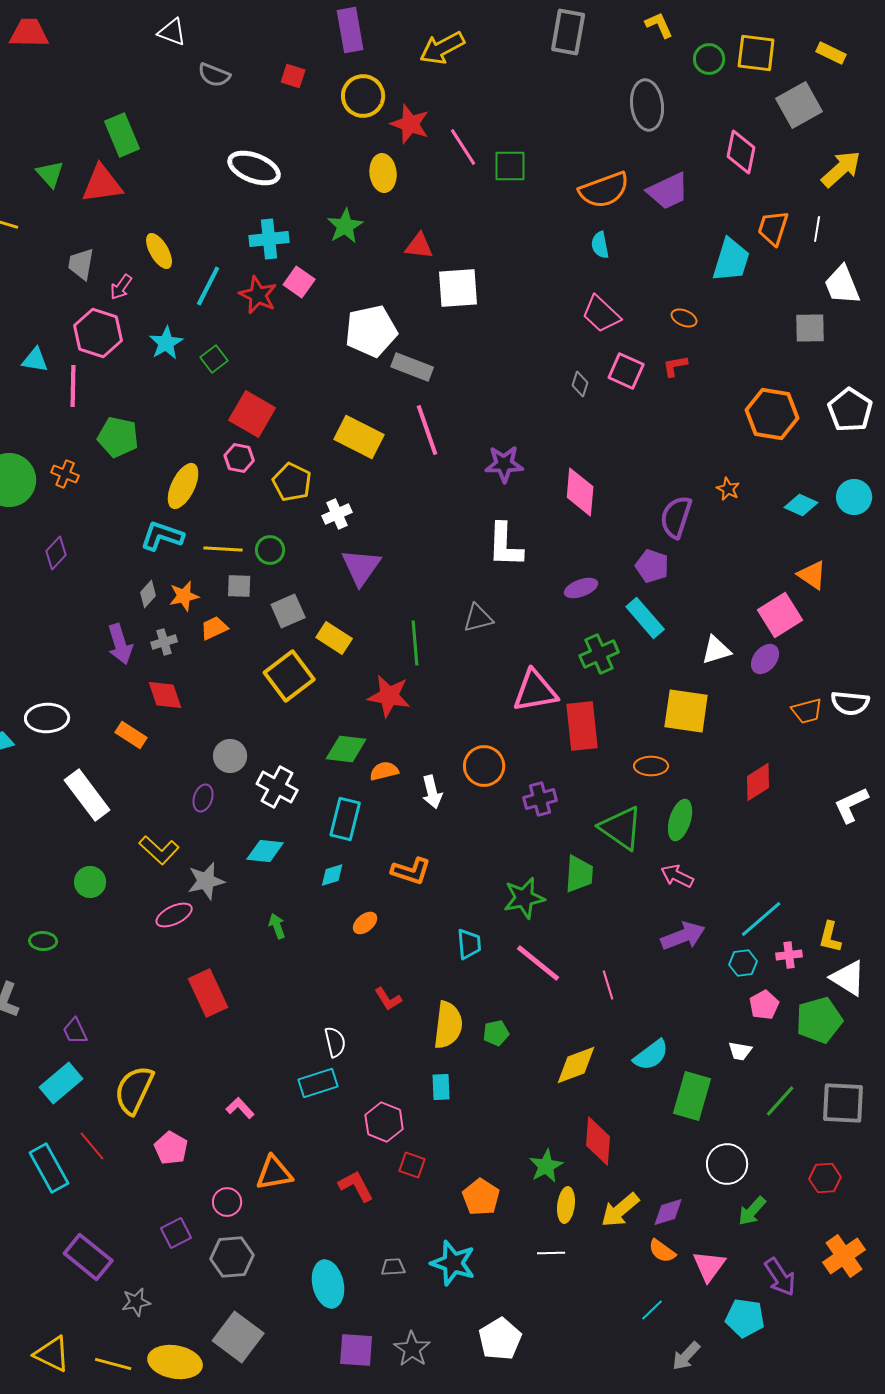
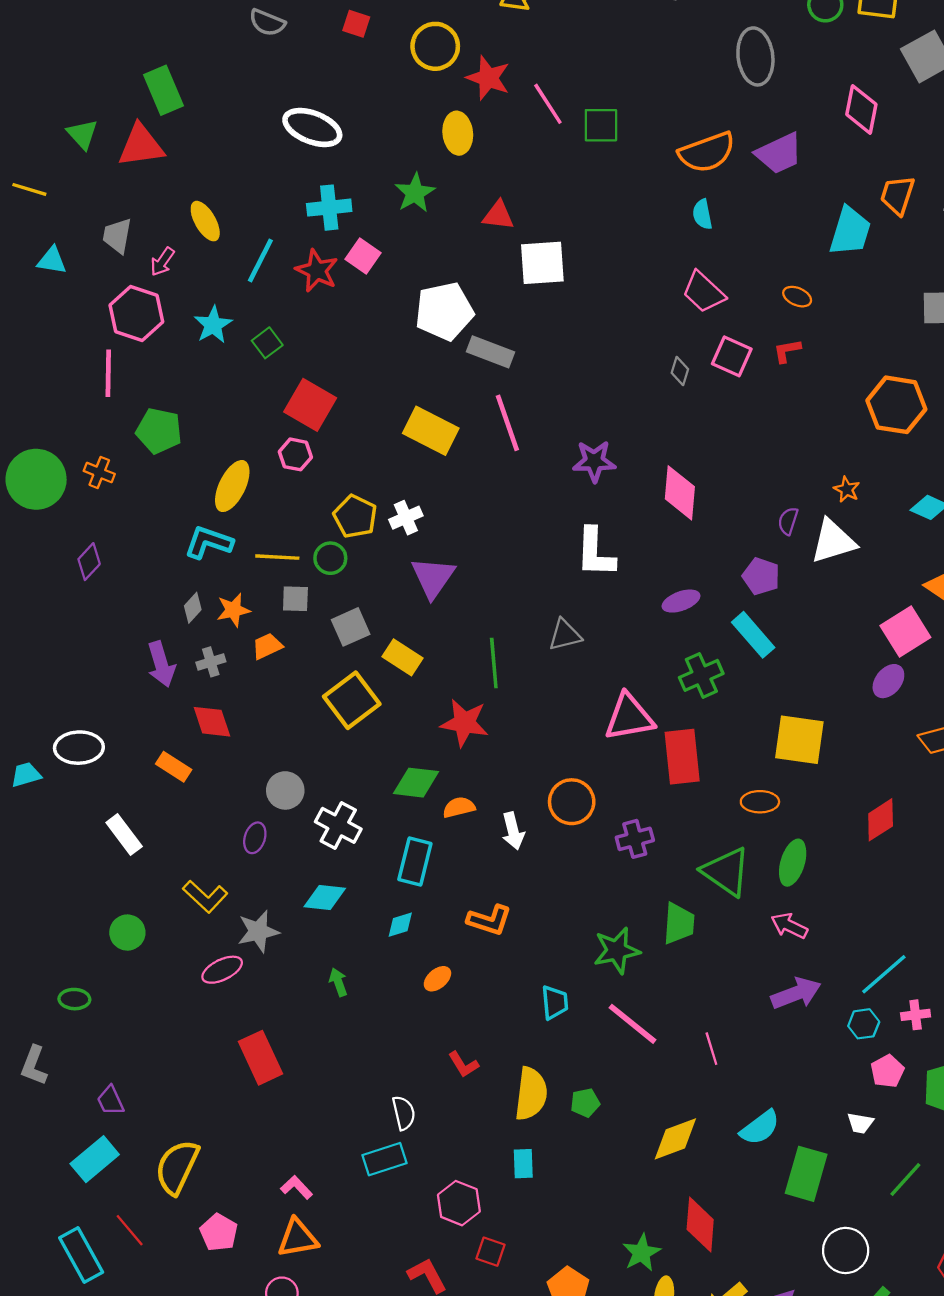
cyan triangle: (35, 360) -> (52, 261), moved
yellow pentagon: (292, 482) -> (355, 516), moved
purple semicircle: (676, 517) -> (788, 521), size x0.6
white triangle: (716, 650) -> (833, 541), moved, size x1.4
white rectangle: (87, 795) -> (124, 834), size x0.7
orange triangle: (274, 1173) -> (298, 1238), moved

